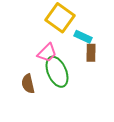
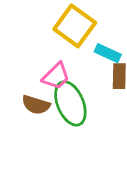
brown semicircle: (28, 84) -> (36, 105), moved, turned -60

